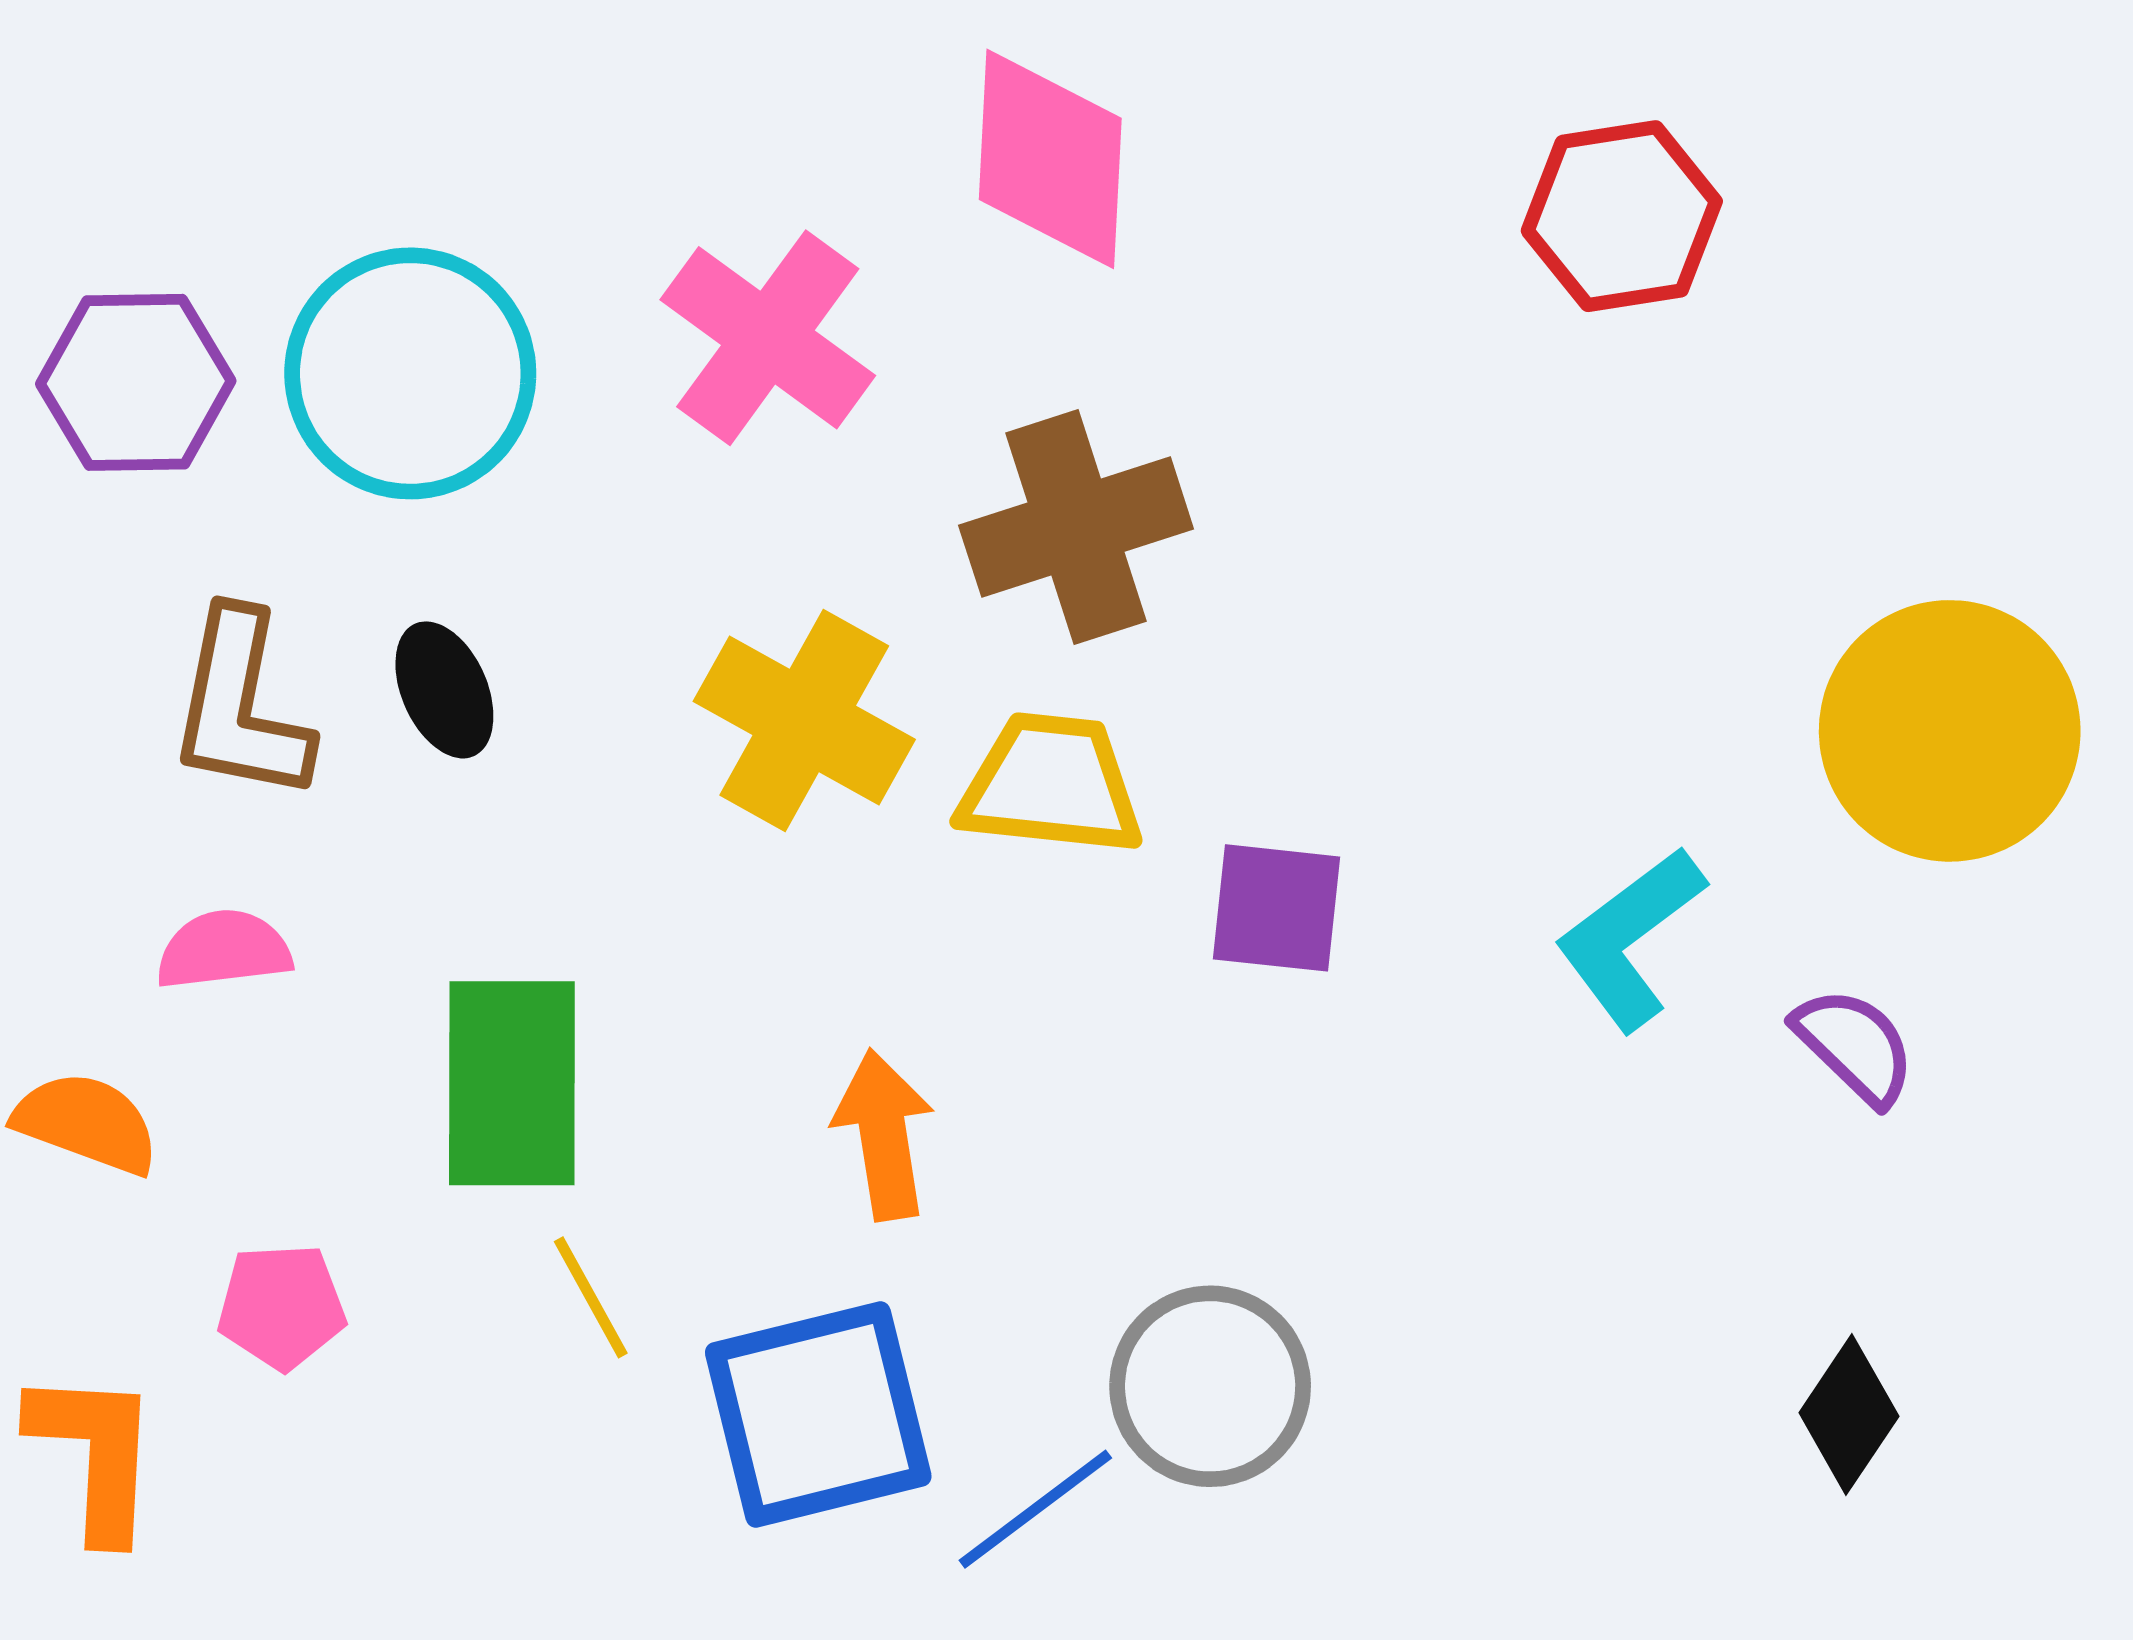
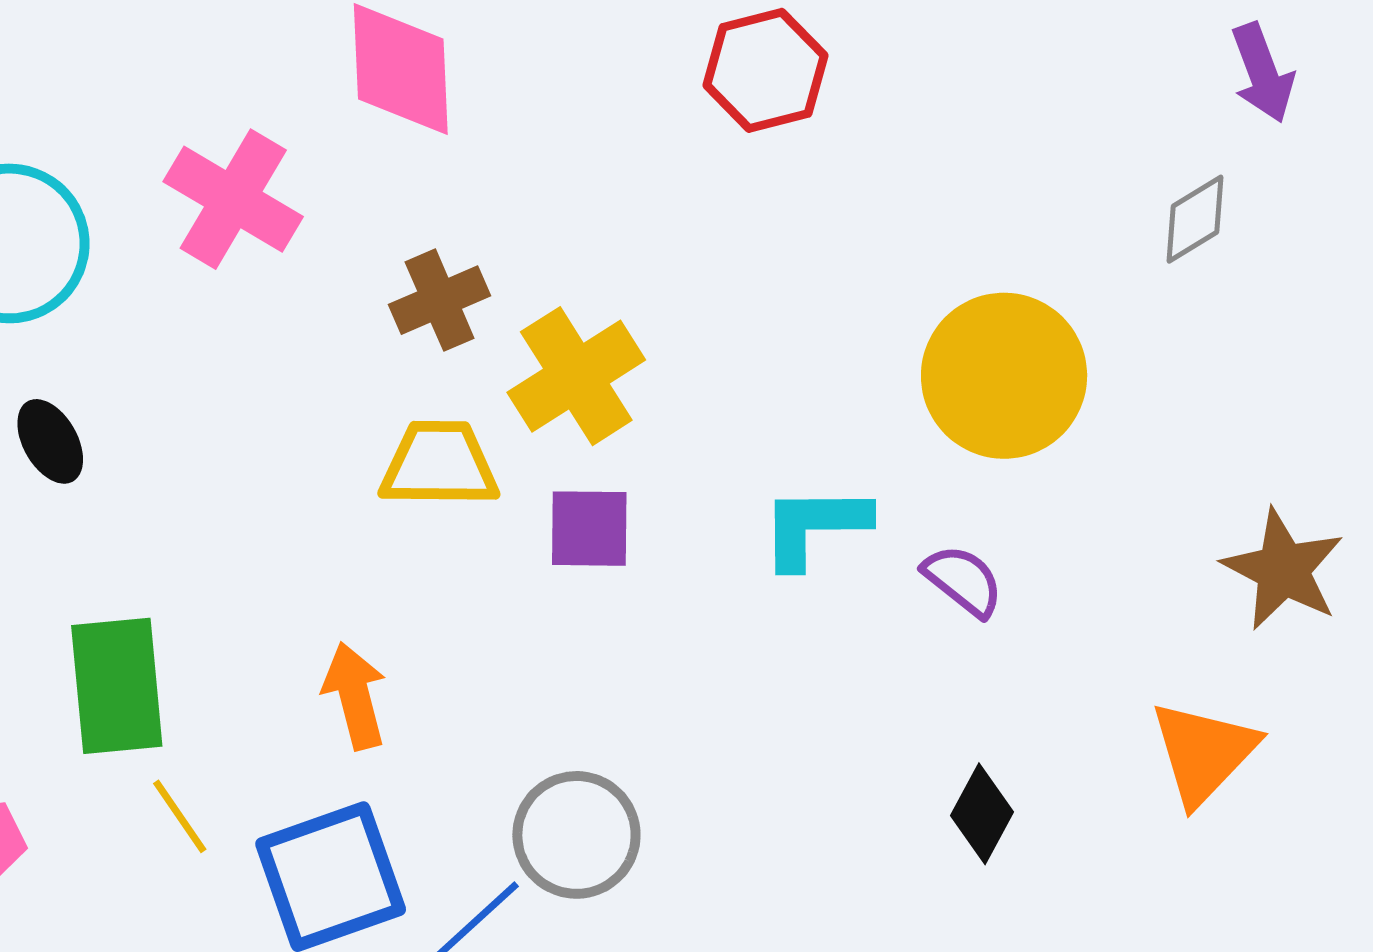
brown cross: (1076, 527) -> (440, 300), size x0.7
yellow cross: (804, 720) -> (576, 376), moved, turned 34
cyan L-shape: (1630, 938) -> (815, 526), turned 42

